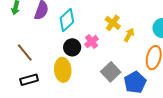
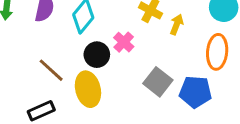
brown line: (25, 52) -> (51, 70), moved
blue pentagon: (135, 82) -> (195, 92), turned -30

